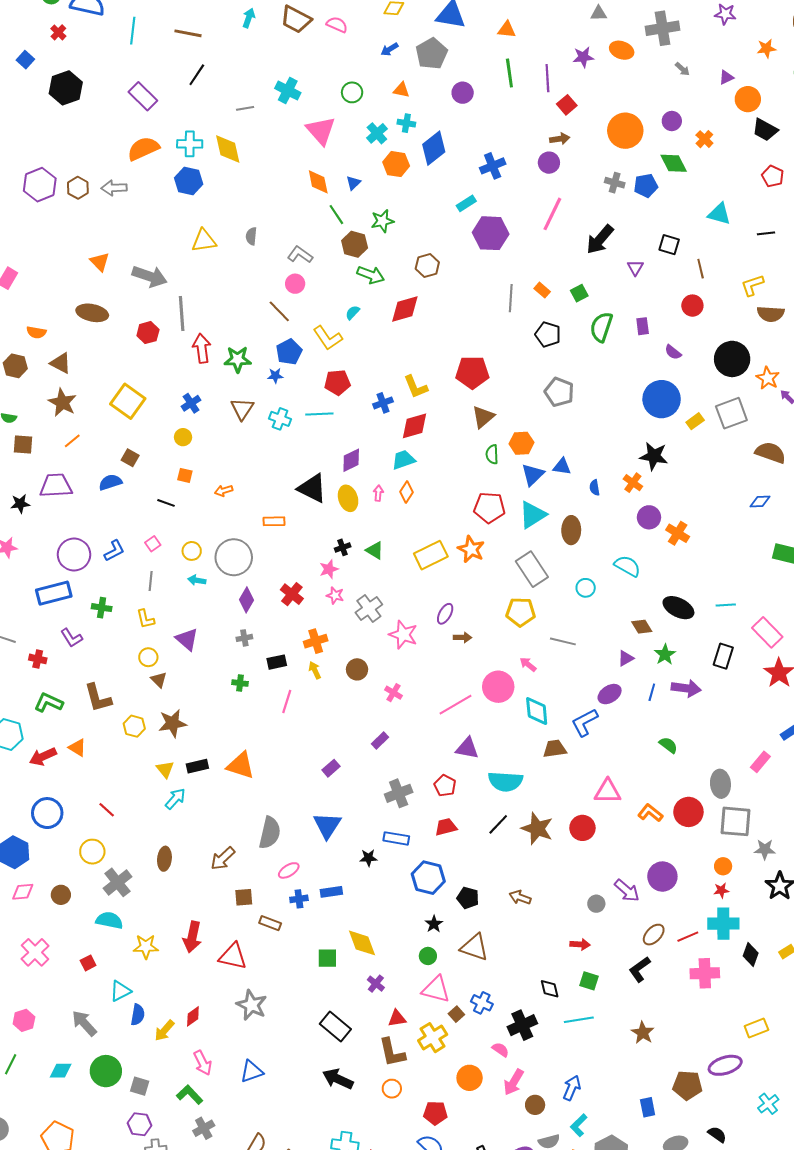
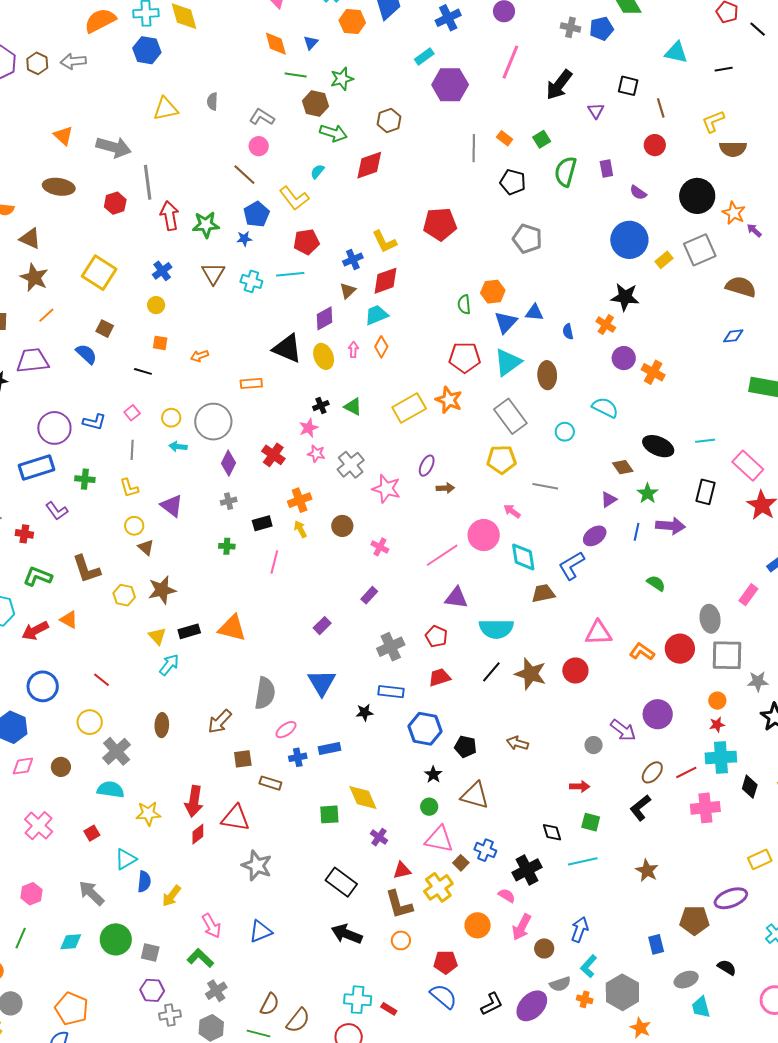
green line: (336, 215) -> (296, 75), turned -45
brown triangle: (483, 417) -> (348, 291), moved, size x0.7
blue semicircle: (110, 482) -> (86, 354), turned 65
blue L-shape: (114, 551) -> (94, 422), turned 45
red diamond: (193, 1016) -> (198, 834), moved

